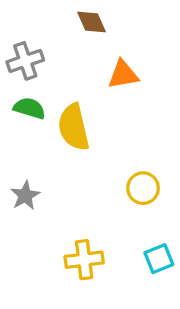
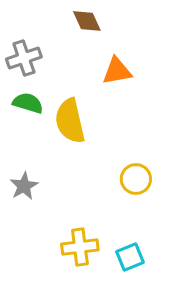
cyan square: (159, 259) -> (130, 257), moved

